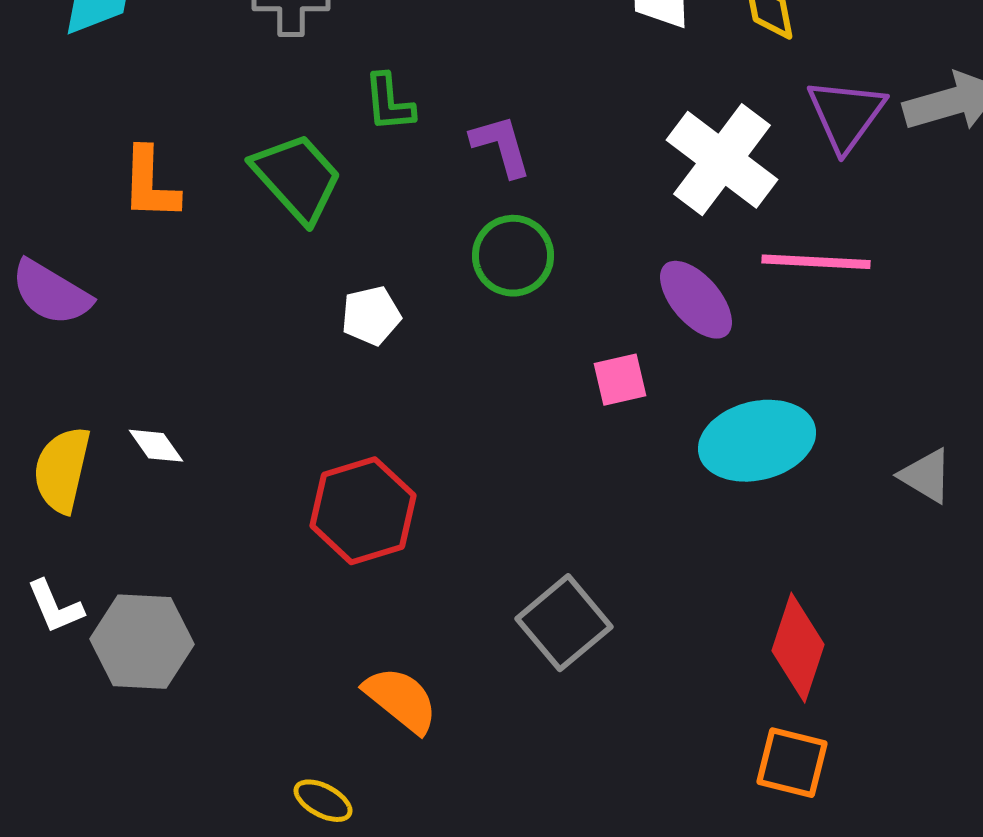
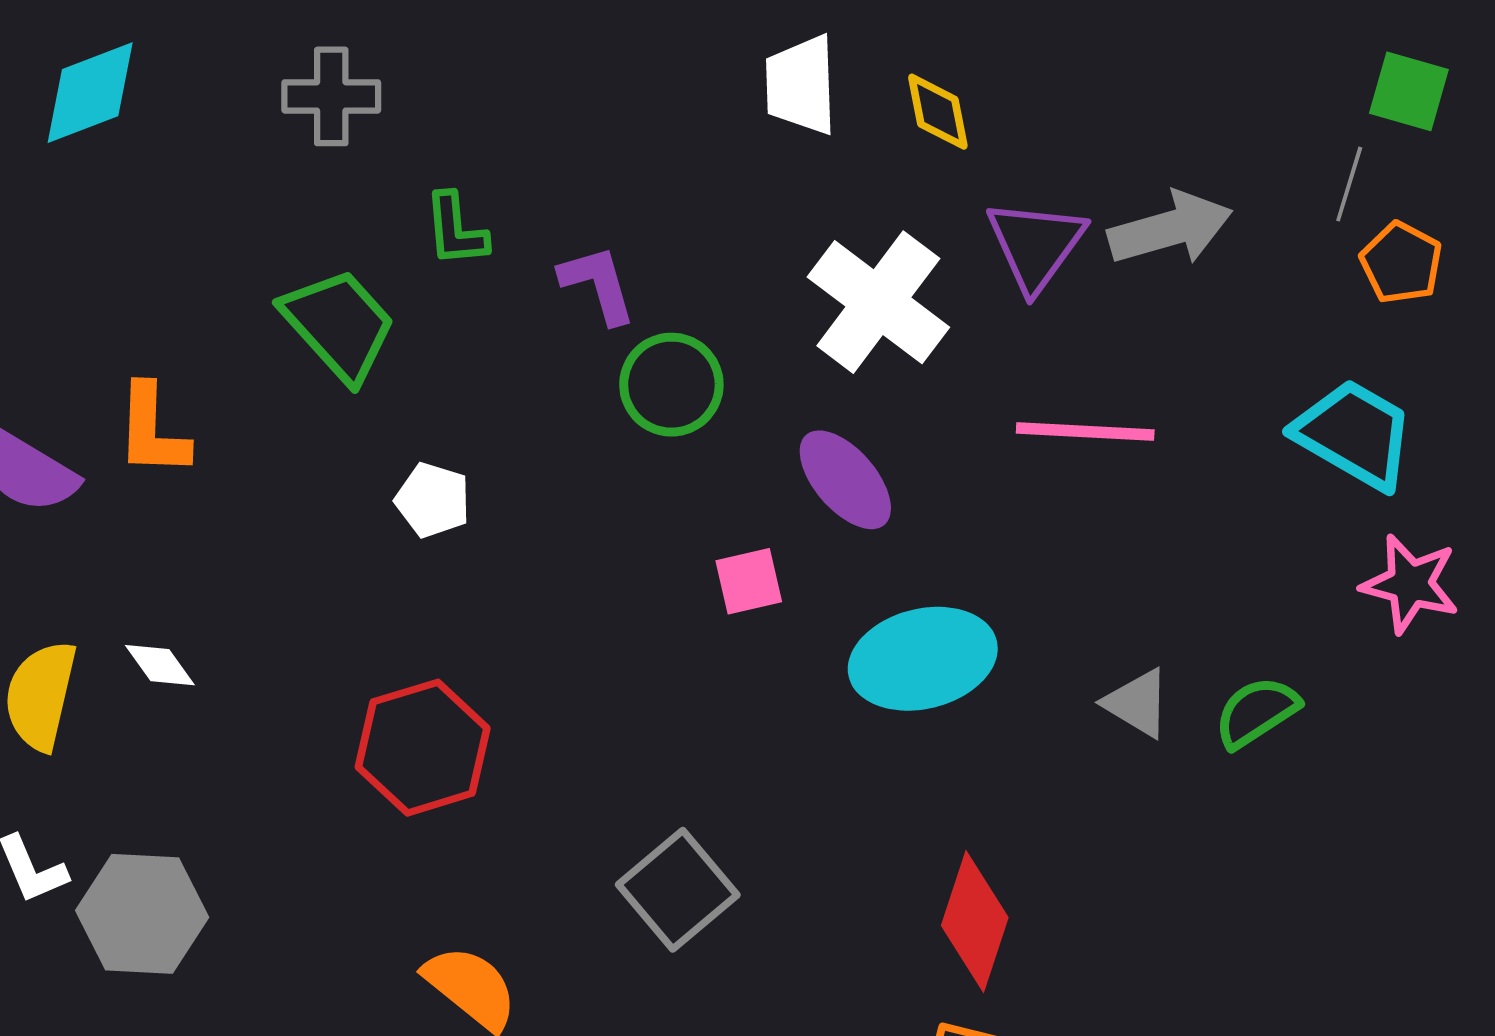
orange L-shape: (150, 184) -> (152, 430), moved
green circle: (513, 256) -> (671, 385), moved
pink line: (816, 262) -> (1085, 432), moved
white pentagon: (371, 316) -> (433, 500), turned 30

